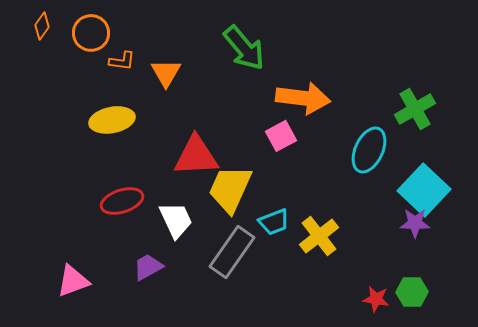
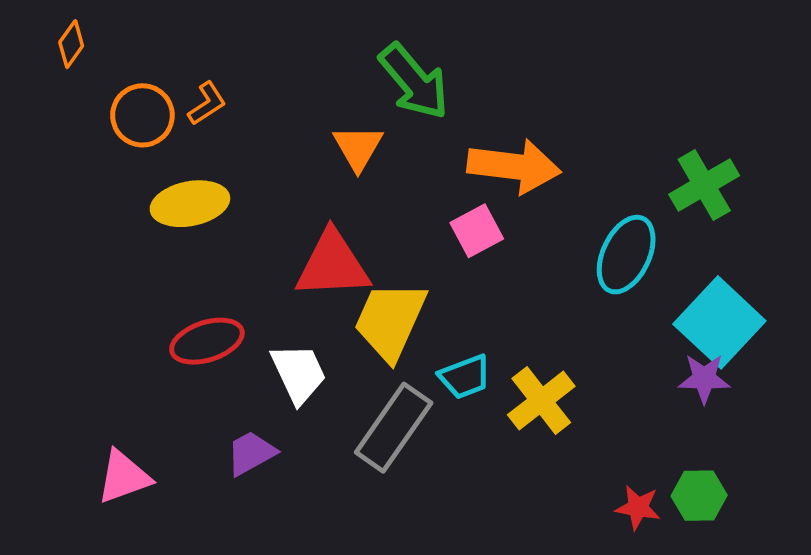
orange circle: (91, 33) -> (142, 115), moved
orange L-shape: (122, 61) -> (207, 104), turned -40
orange triangle: (166, 73) -> (358, 148), moved

